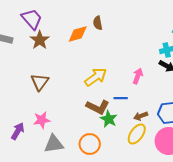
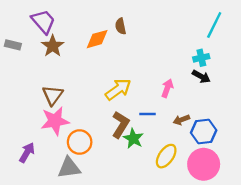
brown L-shape: (98, 107) -> (121, 124), turned -85
brown arrow: (141, 116) -> (181, 120), moved
pink star: (42, 120) -> (55, 121), moved, size x1.4
orange circle: (90, 144) -> (80, 142), moved

